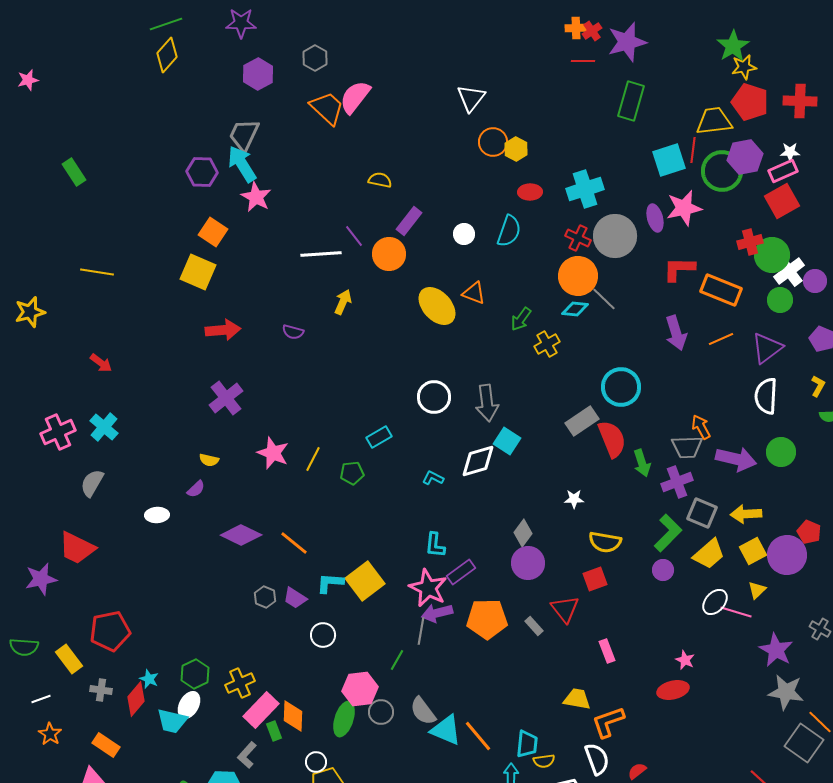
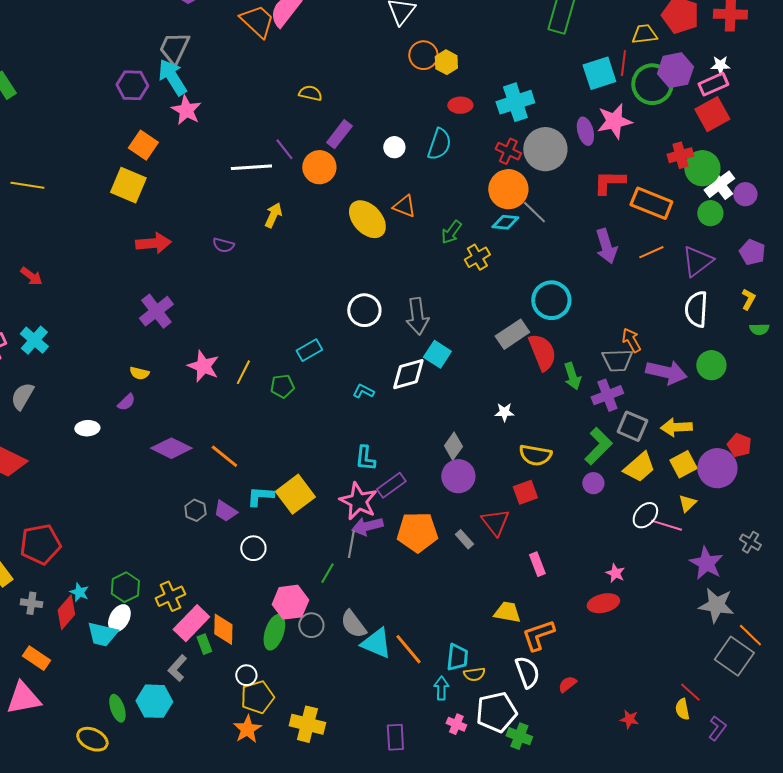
yellow trapezoid: (714, 121) -> (644, 34), size x0.7

